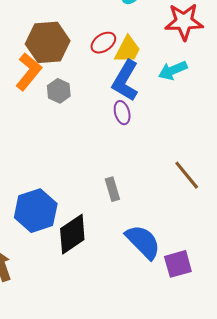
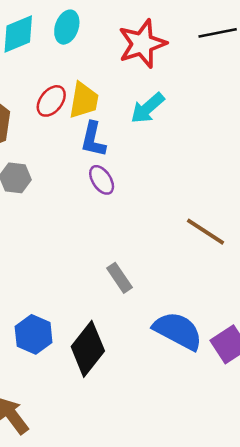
blue L-shape: (125, 81) -> (93, 139), size x0.7
blue hexagon: (36, 211) -> (34, 334), size x0.7

